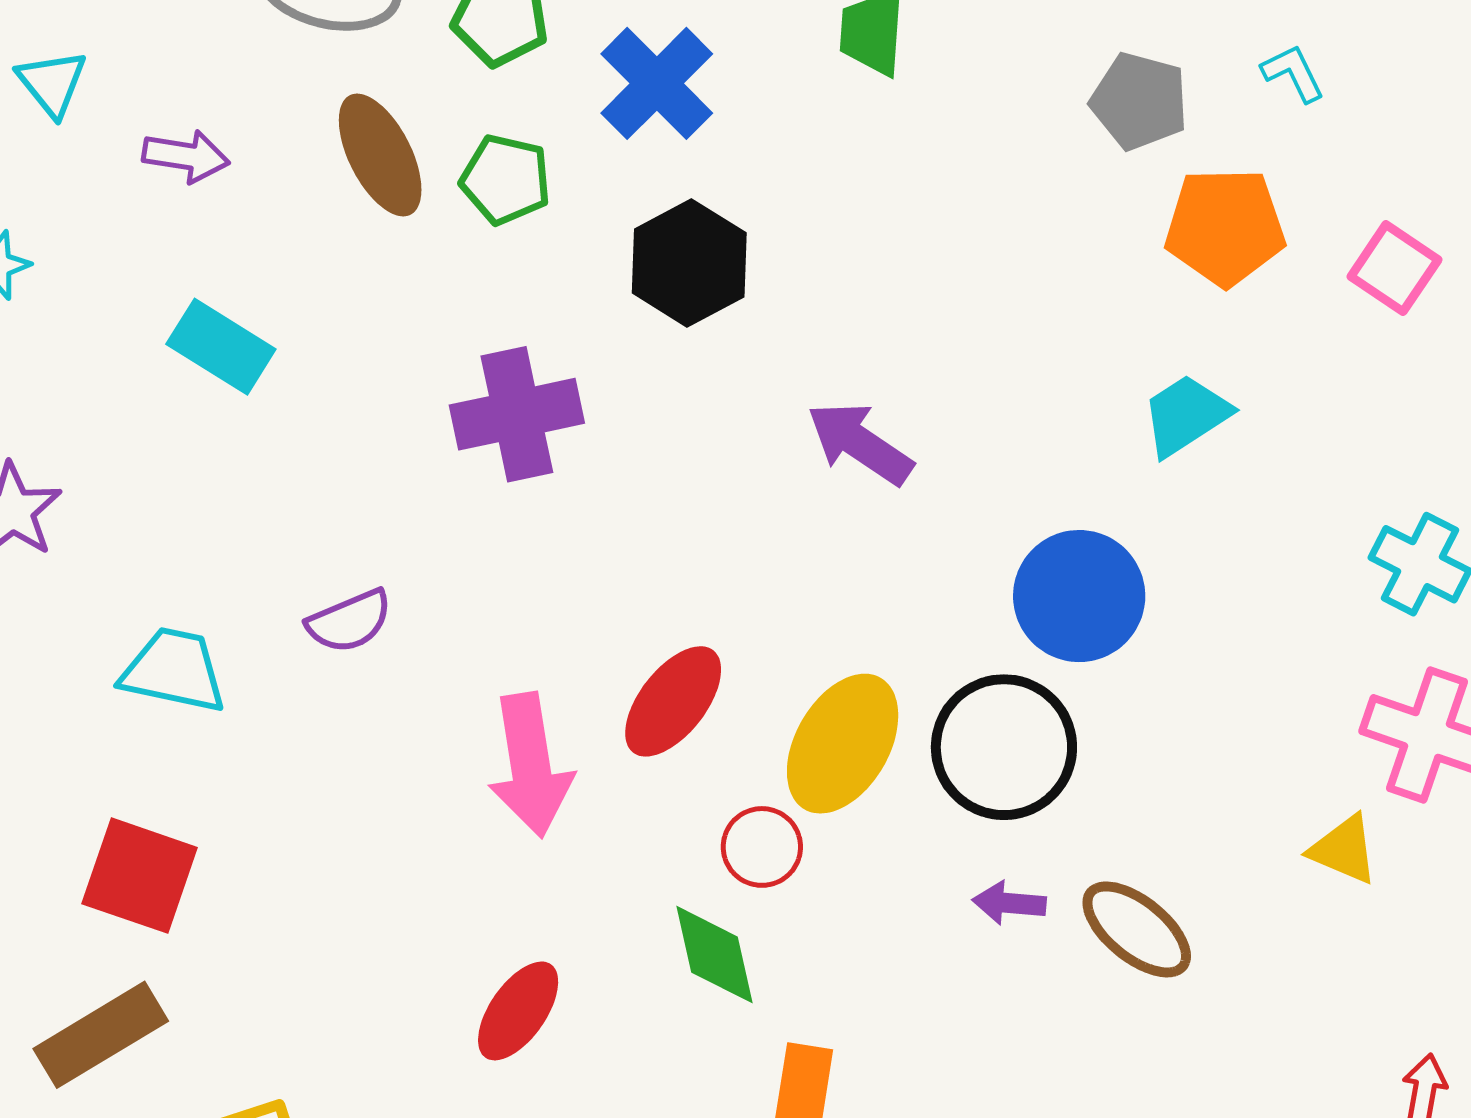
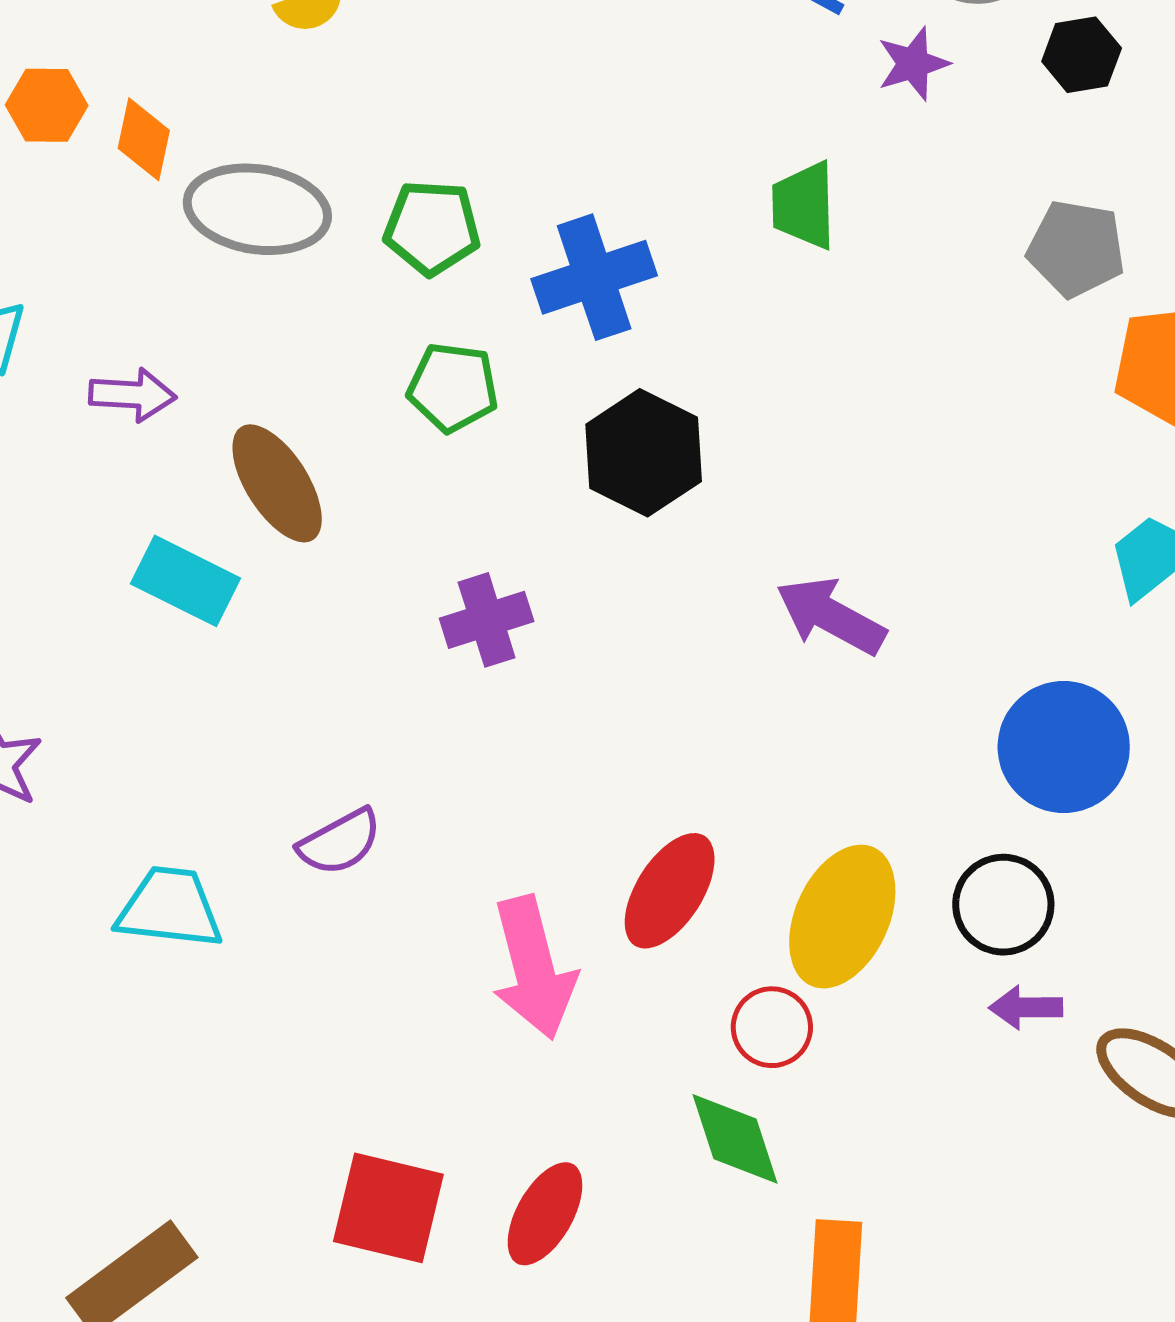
blue cross: (657, 83) -> (594, 277), turned 32
brown ellipse: (380, 155) -> (277, 483), moved
purple cross: (517, 414) -> (487, 620), size x0.7
black circle: (1004, 747) -> (1003, 905), size x0.7
red square: (140, 876) -> (388, 1208), moved
purple arrow: (1009, 903) -> (1026, 1007), moved

